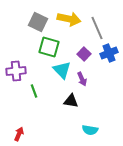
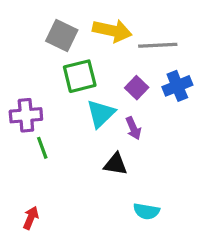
gray line: (97, 28) -> (158, 45), turned -70
green square: (49, 47) -> (80, 76), turned -30
cyan triangle: (62, 70) -> (101, 114), turned 30
green line: (34, 91) -> (42, 148), moved

